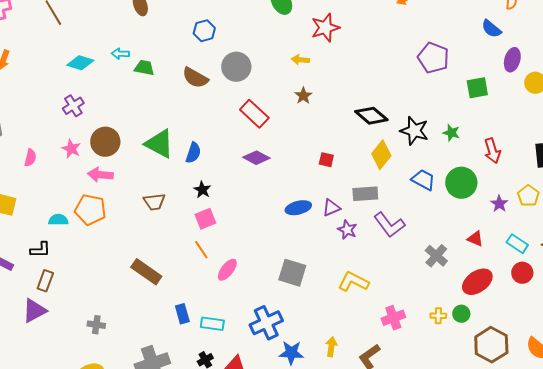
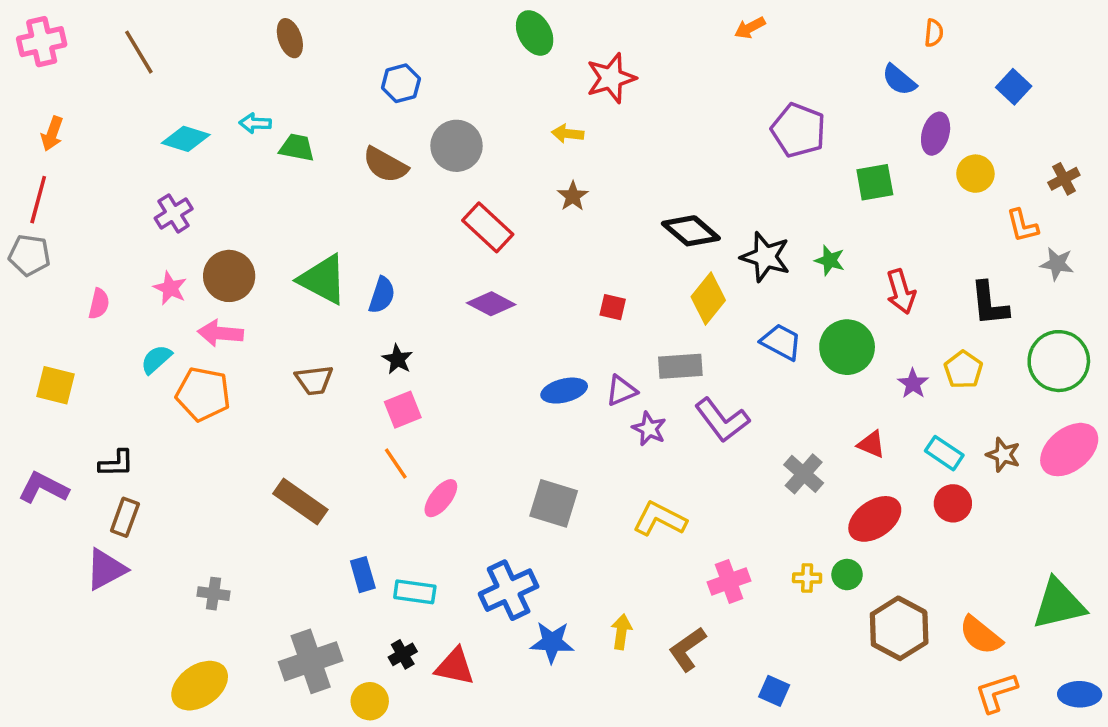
cyan semicircle: (58, 220) -> (156, 359), moved, turned -42

